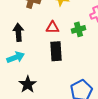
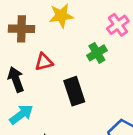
red triangle: (52, 27) -> (44, 62), moved

